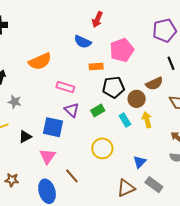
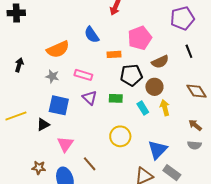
blue semicircle: (83, 42) -> (92, 35), moved, turned 30
brown semicircle: (154, 84) -> (160, 62), moved
gray star: (15, 102) -> (52, 76), moved
green rectangle: (98, 110) -> (116, 98), turned 32
blue square: (53, 127) -> (59, 105), moved
blue triangle: (140, 162) -> (157, 150), size x1.5
brown star: (12, 180) -> (39, 168), moved

